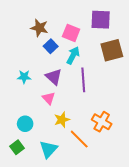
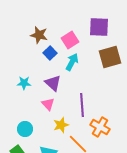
pink square: (71, 33) -> (70, 40), turned 36
purple line: (83, 80) -> (82, 105), moved

